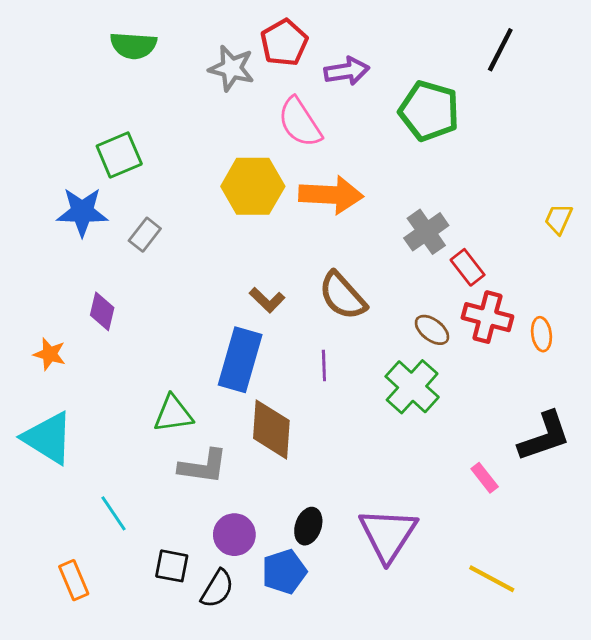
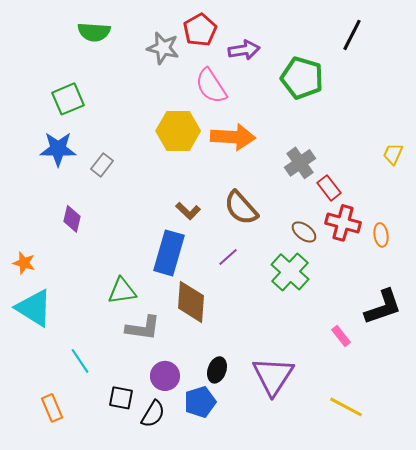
green square: (119, 155) -> (68, 99), moved
orange star: (50, 354) -> (24, 263), moved
purple line: (324, 365) -> (228, 257), turned 50

